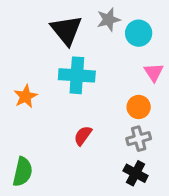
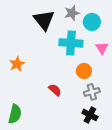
cyan cross: (77, 75) -> (71, 43), moved
orange circle: (139, 107) -> (84, 71), moved
red semicircle: (83, 136) -> (55, 90), turned 96

